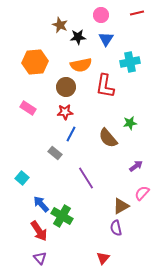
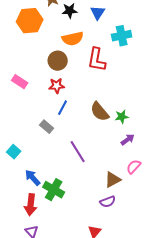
orange hexagon: (35, 62) -> (30, 21), moved
green star: (130, 123) -> (122, 117), moved
purple semicircle: (116, 228) -> (108, 202), turned -98
red arrow: (39, 231) -> (31, 205), turned 40

